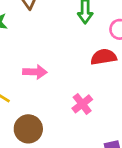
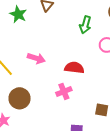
red semicircle: (104, 57) -> (74, 68), moved

